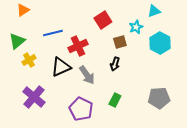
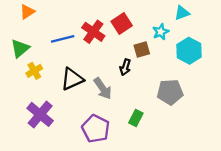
red cross: (78, 46) -> (93, 32), moved, turned -30
black arrow: (115, 64) -> (125, 67), moved
gray pentagon: (159, 98) -> (170, 92), moved

